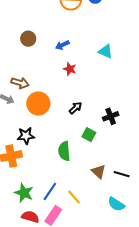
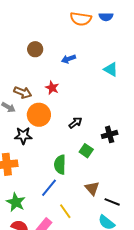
red star: (70, 69) -> (52, 88), moved
black star: (26, 136) -> (23, 136), moved
black line: (122, 174) -> (112, 202), moved
blue line: (50, 191) -> (49, 188), moved

